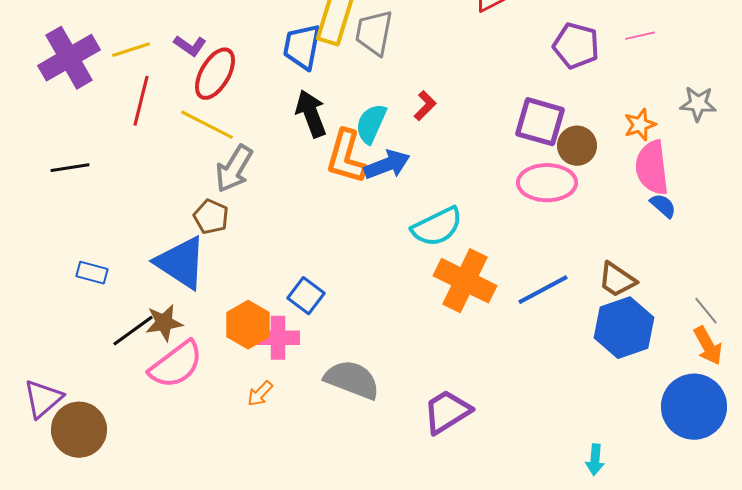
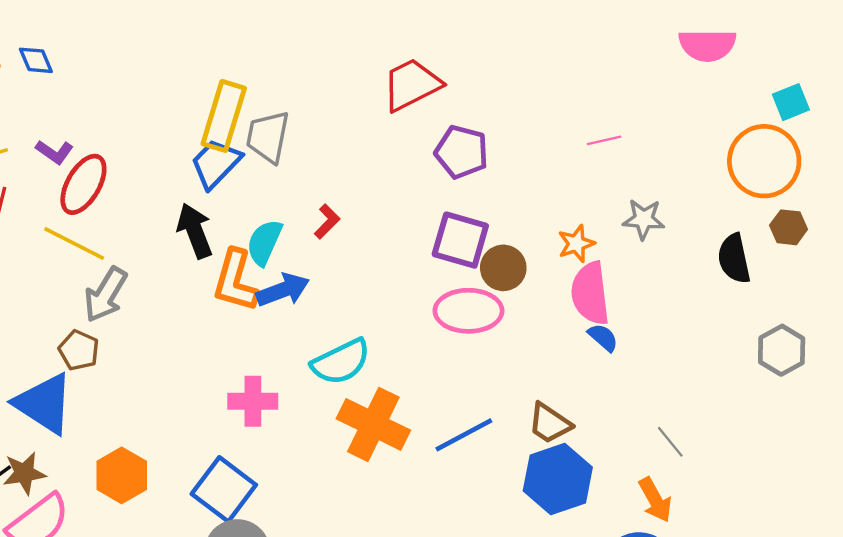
pink line: (640, 36) -> (604, 140), moved
purple pentagon: (576, 46) -> (462, 152), moved
blue trapezoid: (302, 47) -> (216, 164), moved, turned 33
blue square: (306, 296) -> (224, 489), moved, size x1.5
gray line: (706, 311) -> (670, 442), moved
pink cross: (278, 338) -> (253, 401), moved

